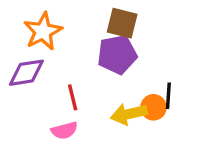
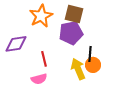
orange star: (43, 31) -> (41, 16), moved
black line: (168, 96) -> (90, 54), moved
yellow arrow: (129, 114) -> (78, 69), turned 80

